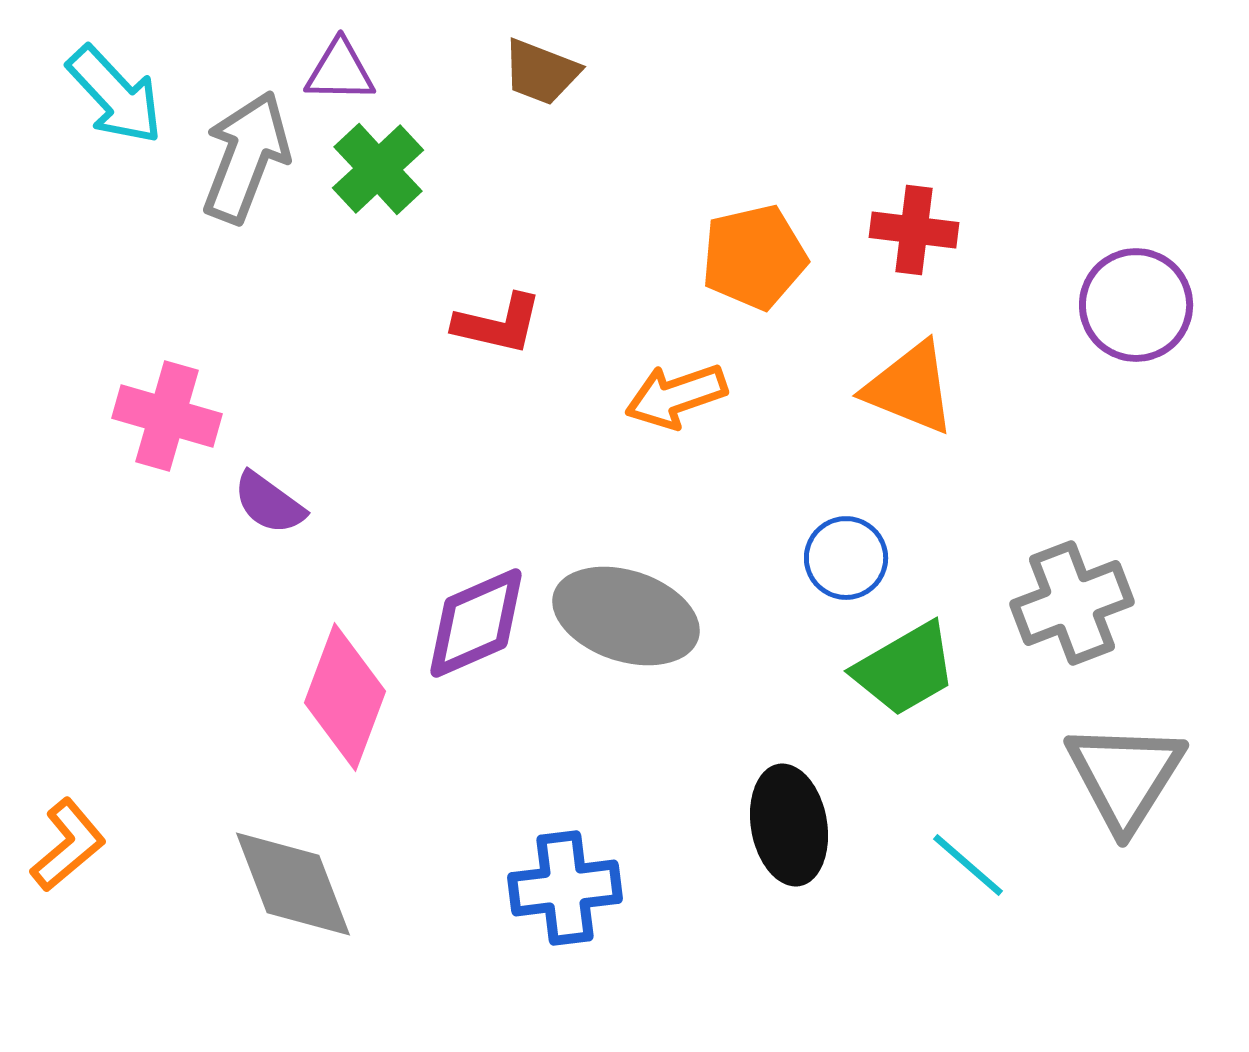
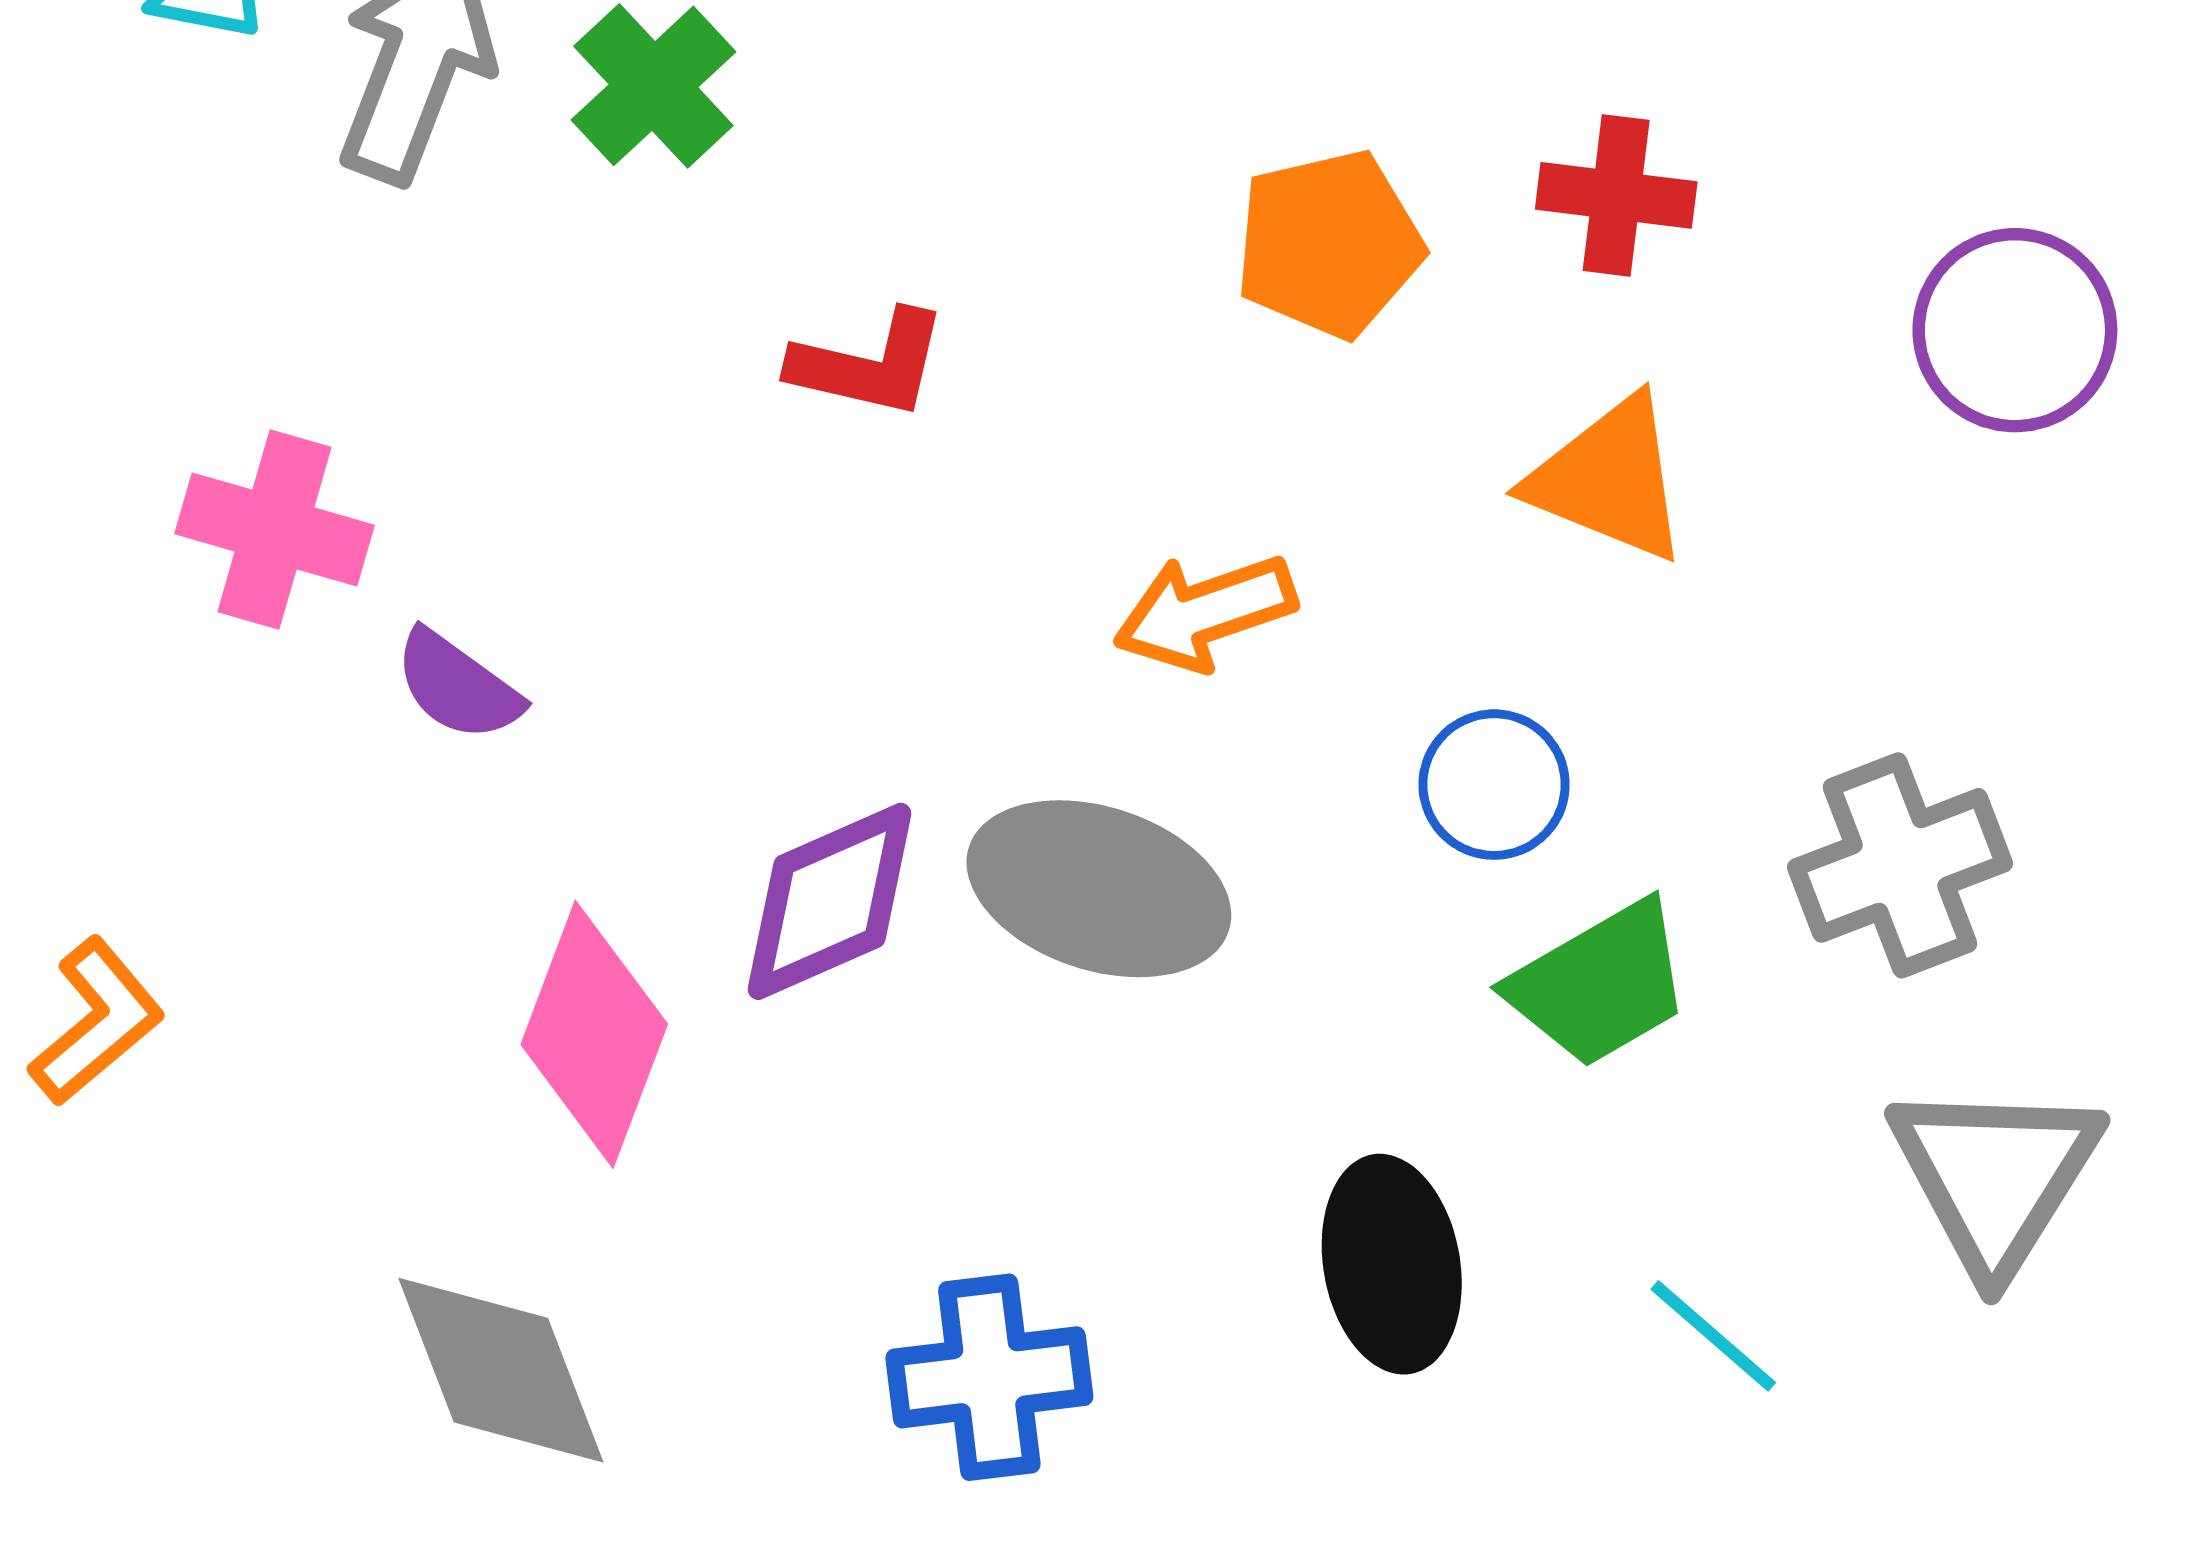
orange arrow: (676, 396) -> (1205, 612), moved
orange L-shape: (68, 845) -> (97, 1022), moved

